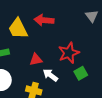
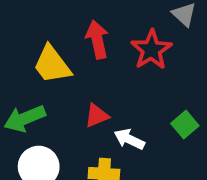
red arrow: (44, 20) -> (97, 40), turned 84
red star: (69, 53) -> (151, 50), moved

